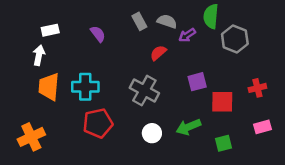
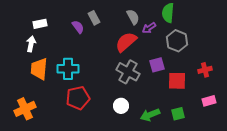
gray rectangle: (139, 21) -> (94, 18), moved
gray semicircle: (167, 21) -> (133, 17), turned 42
gray hexagon: (235, 39) -> (177, 41), moved
red semicircle: (158, 53) -> (126, 42), size x1.6
gray cross: (144, 90) -> (128, 72), moved
green arrow: (188, 127) -> (150, 115), moved

